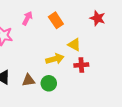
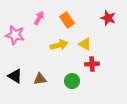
yellow arrow: (55, 59) -> (59, 45), moved
green circle: (49, 83) -> (72, 81), moved

